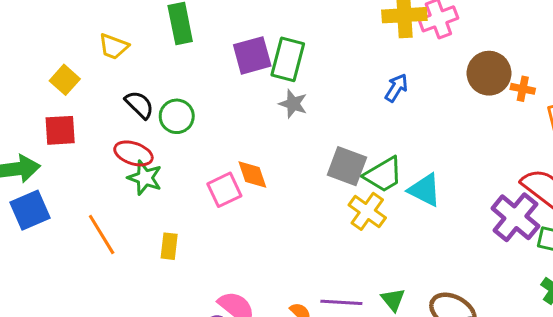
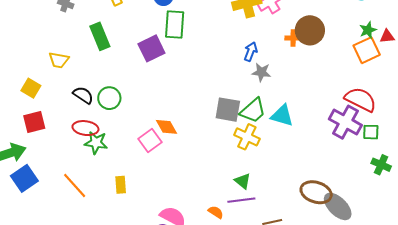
green rectangle: (288, 59) -> (175, 25), moved
orange cross: (523, 89) -> (293, 38), moved
gray star: (293, 104) -> (261, 72), moved
green triangle: (393, 300) -> (243, 181), moved

